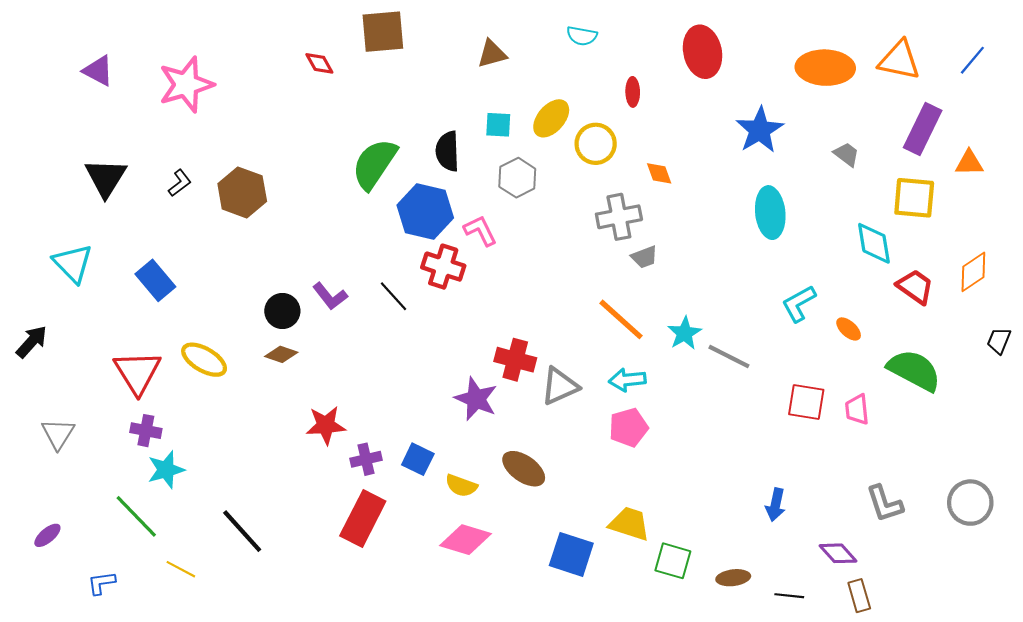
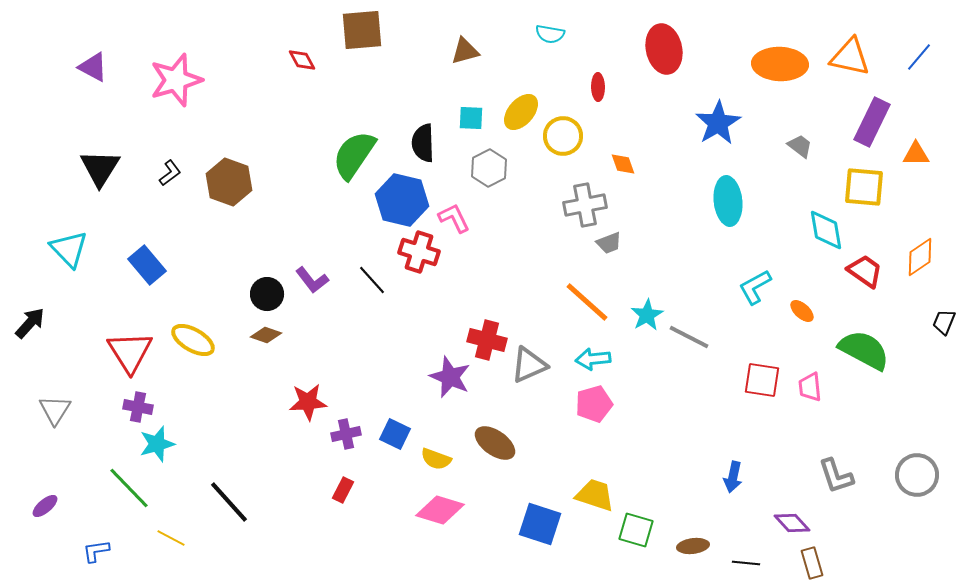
red rectangle: (363, 518) -> (343, 490), size x0.5

